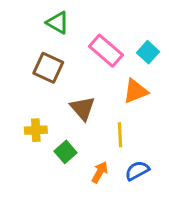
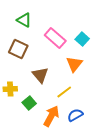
orange triangle: (136, 91) -> (74, 64), turned -30
yellow line: (120, 135) -> (64, 92), turned 56
orange arrow: (100, 172) -> (51, 116), size x1.5

